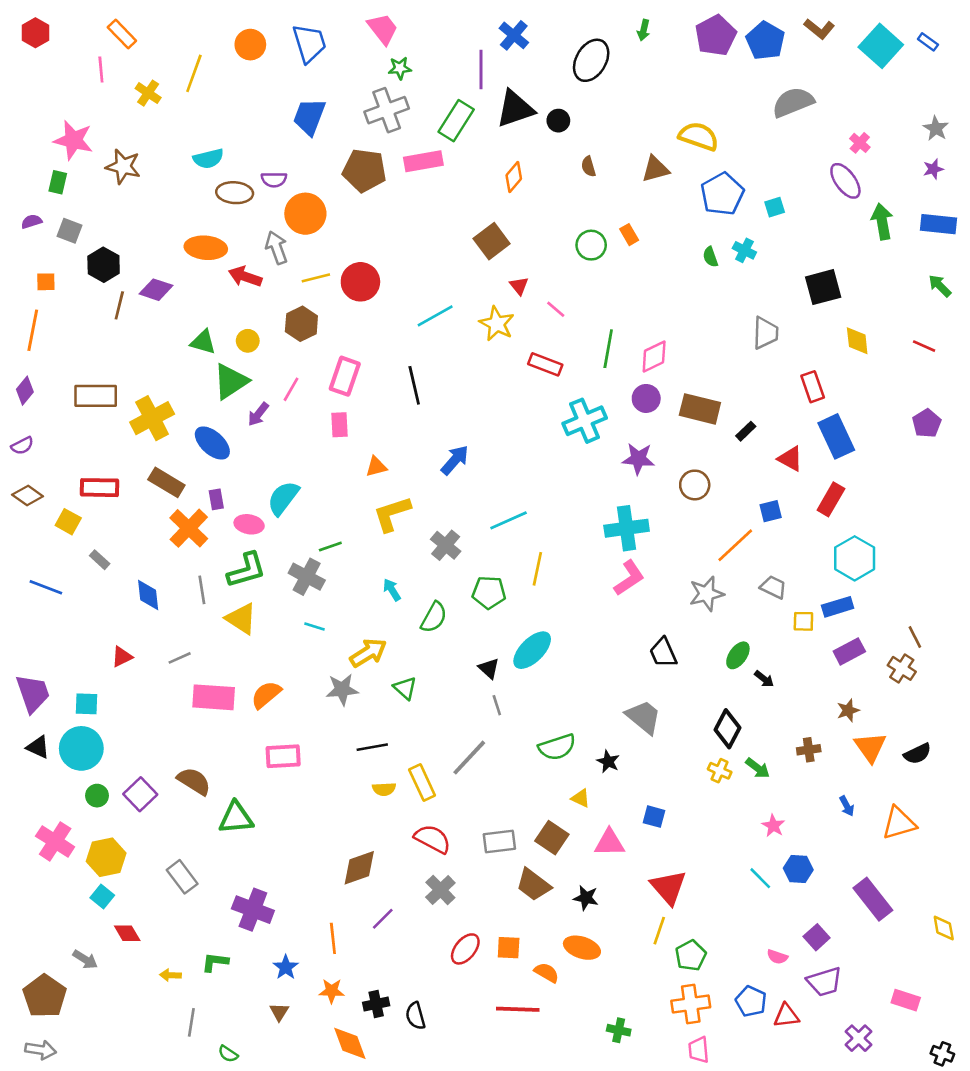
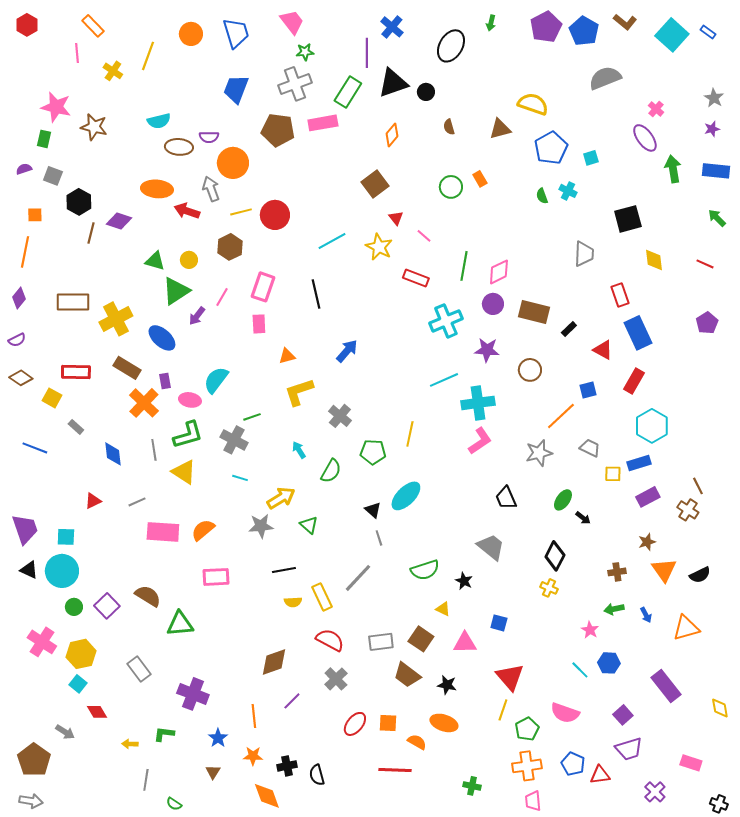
cyan line: (509, 520) -> (444, 380), moved
green arrow: (758, 768) -> (614, 609), moved, turned 132
pink semicircle: (777, 957) -> (565, 713), moved, size x1.8

